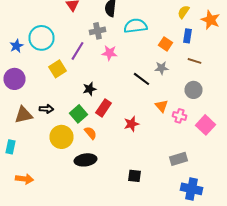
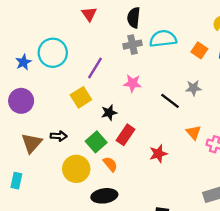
gray cross: (98, 31) -> (133, 45), moved
orange square: (166, 44) -> (199, 50), moved
pink star: (110, 53) -> (133, 83), moved
yellow square: (58, 69) -> (81, 97), moved
brown triangle: (24, 115) -> (32, 143), turned -36

